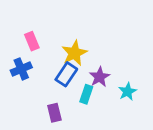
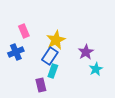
purple star: (100, 77) -> (86, 52), moved
cyan rectangle: (86, 94) -> (53, 71), moved

